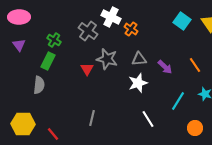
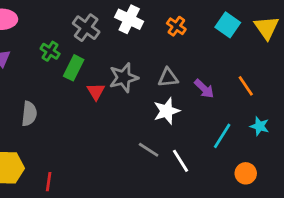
orange cross: (131, 29) -> (176, 26), moved
gray cross: (88, 31) -> (86, 28), moved
gray star: (107, 59) -> (124, 78), turned -30
green rectangle: (48, 61) -> (74, 68), moved
gray line: (92, 118) -> (149, 150), moved, turned -70
red line: (53, 134) -> (49, 182), turned 48

